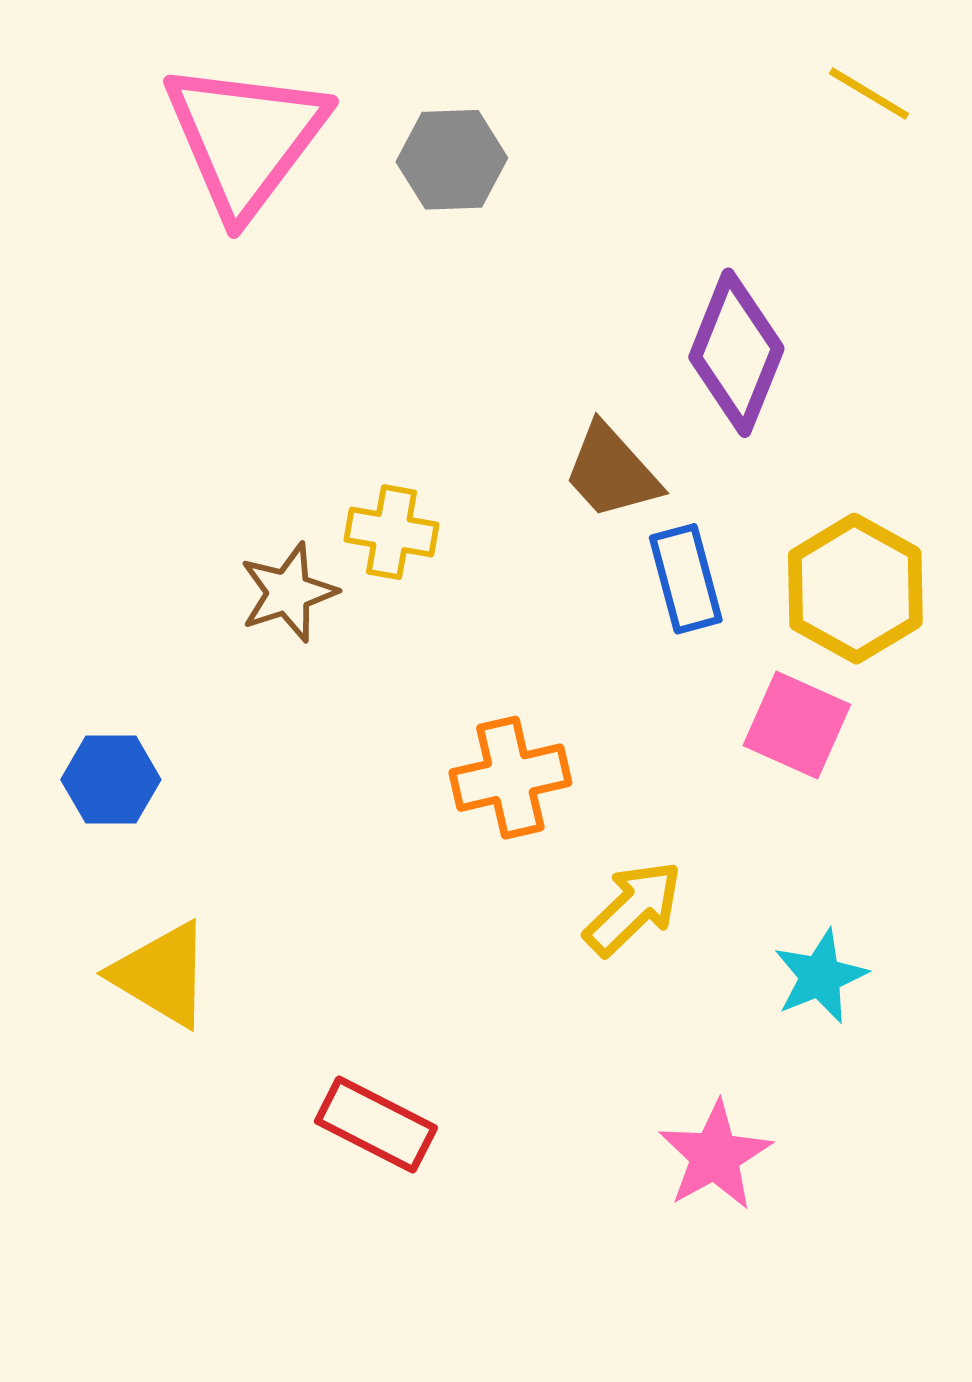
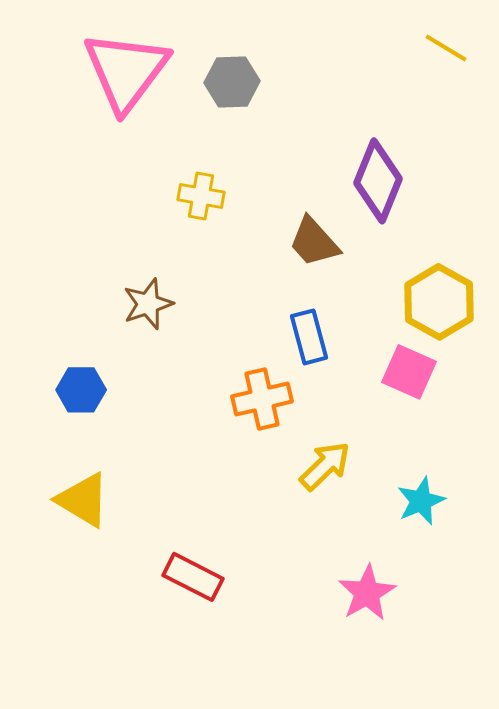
yellow cross: (391, 532) -> (201, 196), moved
blue rectangle: (686, 579) -> (309, 337), moved
blue hexagon: (111, 780) -> (81, 390), moved

